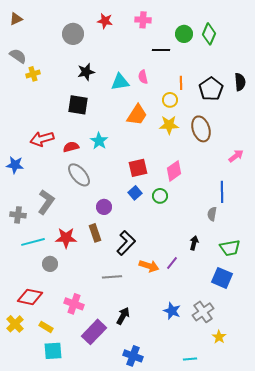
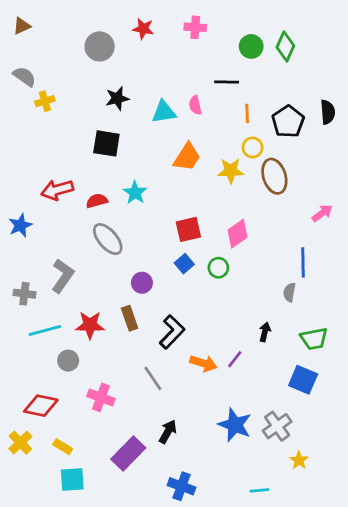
black line: (161, 50) -> (227, 82), moved
yellow circle: (170, 100) -> (253, 148), moved
blue star: (15, 165) -> (20, 225), turned -30
gray line: (112, 277) -> (153, 378), turned 60
pink cross: (74, 304) -> (101, 397), moved
blue star: (172, 311) -> (235, 425), size x1.4

